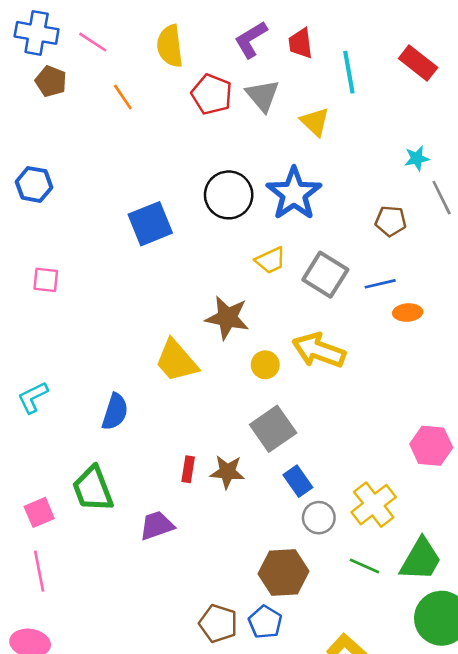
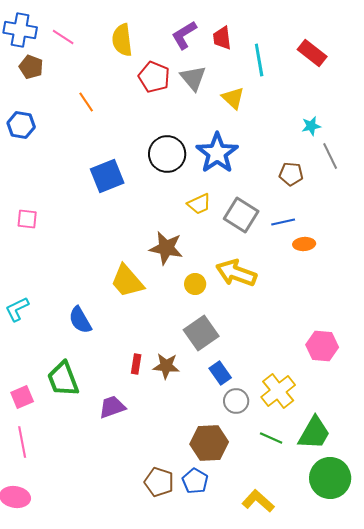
orange line: (123, 97) -> (86, 102), moved
blue hexagon: (34, 184) -> (21, 125), moved
blue semicircle: (115, 412) -> (80, 320), turned 132

